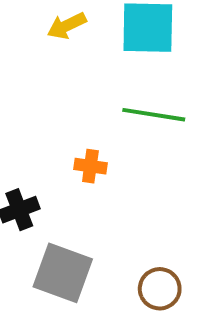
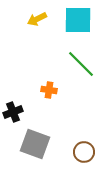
green line: (154, 115) -> (81, 64), turned 36

